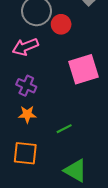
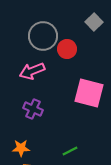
pink square: (84, 69) -> (89, 93), turned 32
orange star: (27, 114) -> (21, 148), moved

